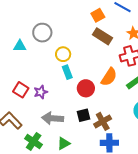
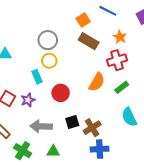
gray circle: (42, 33) -> (48, 40), moved
cyan rectangle: (67, 72) -> (37, 77), moved
red circle: (86, 88) -> (61, 93), moved
green triangle: (64, 143) -> (53, 151), turned 32

